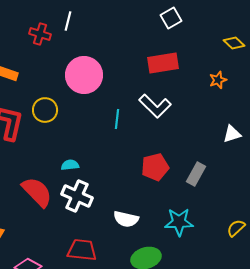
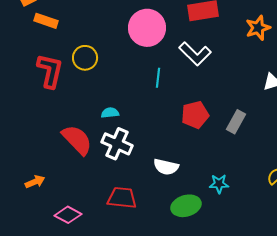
pink circle: (84, 75) -> (147, 28), moved
orange star: (218, 80) -> (258, 28), size x1.4
cyan line: (117, 119) -> (158, 78), moved
cyan star: (179, 222) -> (219, 184), moved, size x0.7

